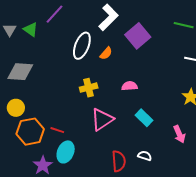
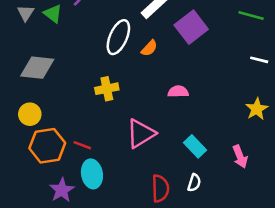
yellow cross: (89, 88) -> (107, 89), moved
cyan rectangle: (144, 118) -> (195, 146), moved
cyan ellipse: (66, 152) -> (92, 174), turned -35
white semicircle: (145, 156) -> (194, 183), turned 88

